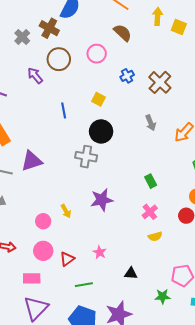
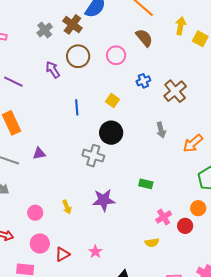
purple triangle: (32, 161) -> (39, 153), size x0.6
green rectangle: (151, 181) -> (146, 184), moved, turned -56
pink cross: (150, 212) -> (164, 217), moved
pink circle: (43, 221) -> (35, 213), moved

